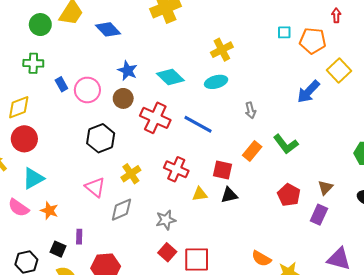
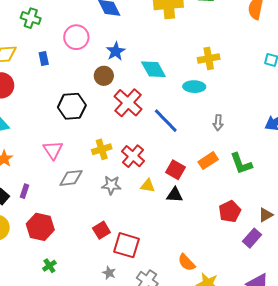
blue rectangle: (61, 84) -> (44, 58), moved
pink circle: (87, 90) -> (76, 37), moved
yellow cross: (131, 174) -> (102, 149), moved
gray star: (166, 220) -> (111, 185), moved

